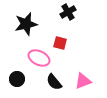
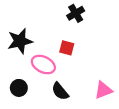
black star: (26, 24) -> (20, 41), moved
pink triangle: (83, 81) -> (103, 90), moved

